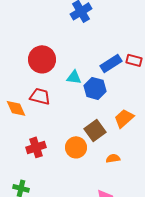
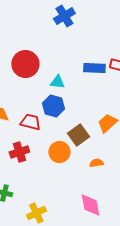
blue rectangle: (111, 63) -> (94, 68), turned 35
blue hexagon: (95, 88) -> (53, 106), moved
red trapezoid: (40, 96) -> (30, 122), moved

